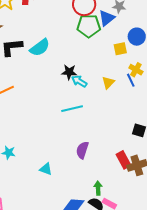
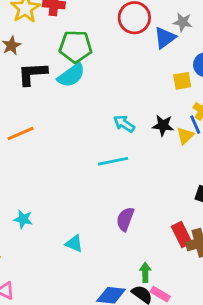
green pentagon: (89, 26) -> (76, 47), moved
black star: (69, 72) -> (163, 125), moved
yellow triangle: (108, 83) -> (185, 136), moved

